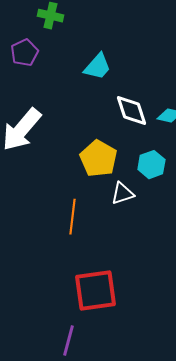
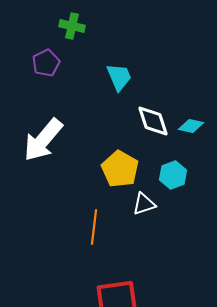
cyan trapezoid: (97, 67) -> (119, 77), turned -64

